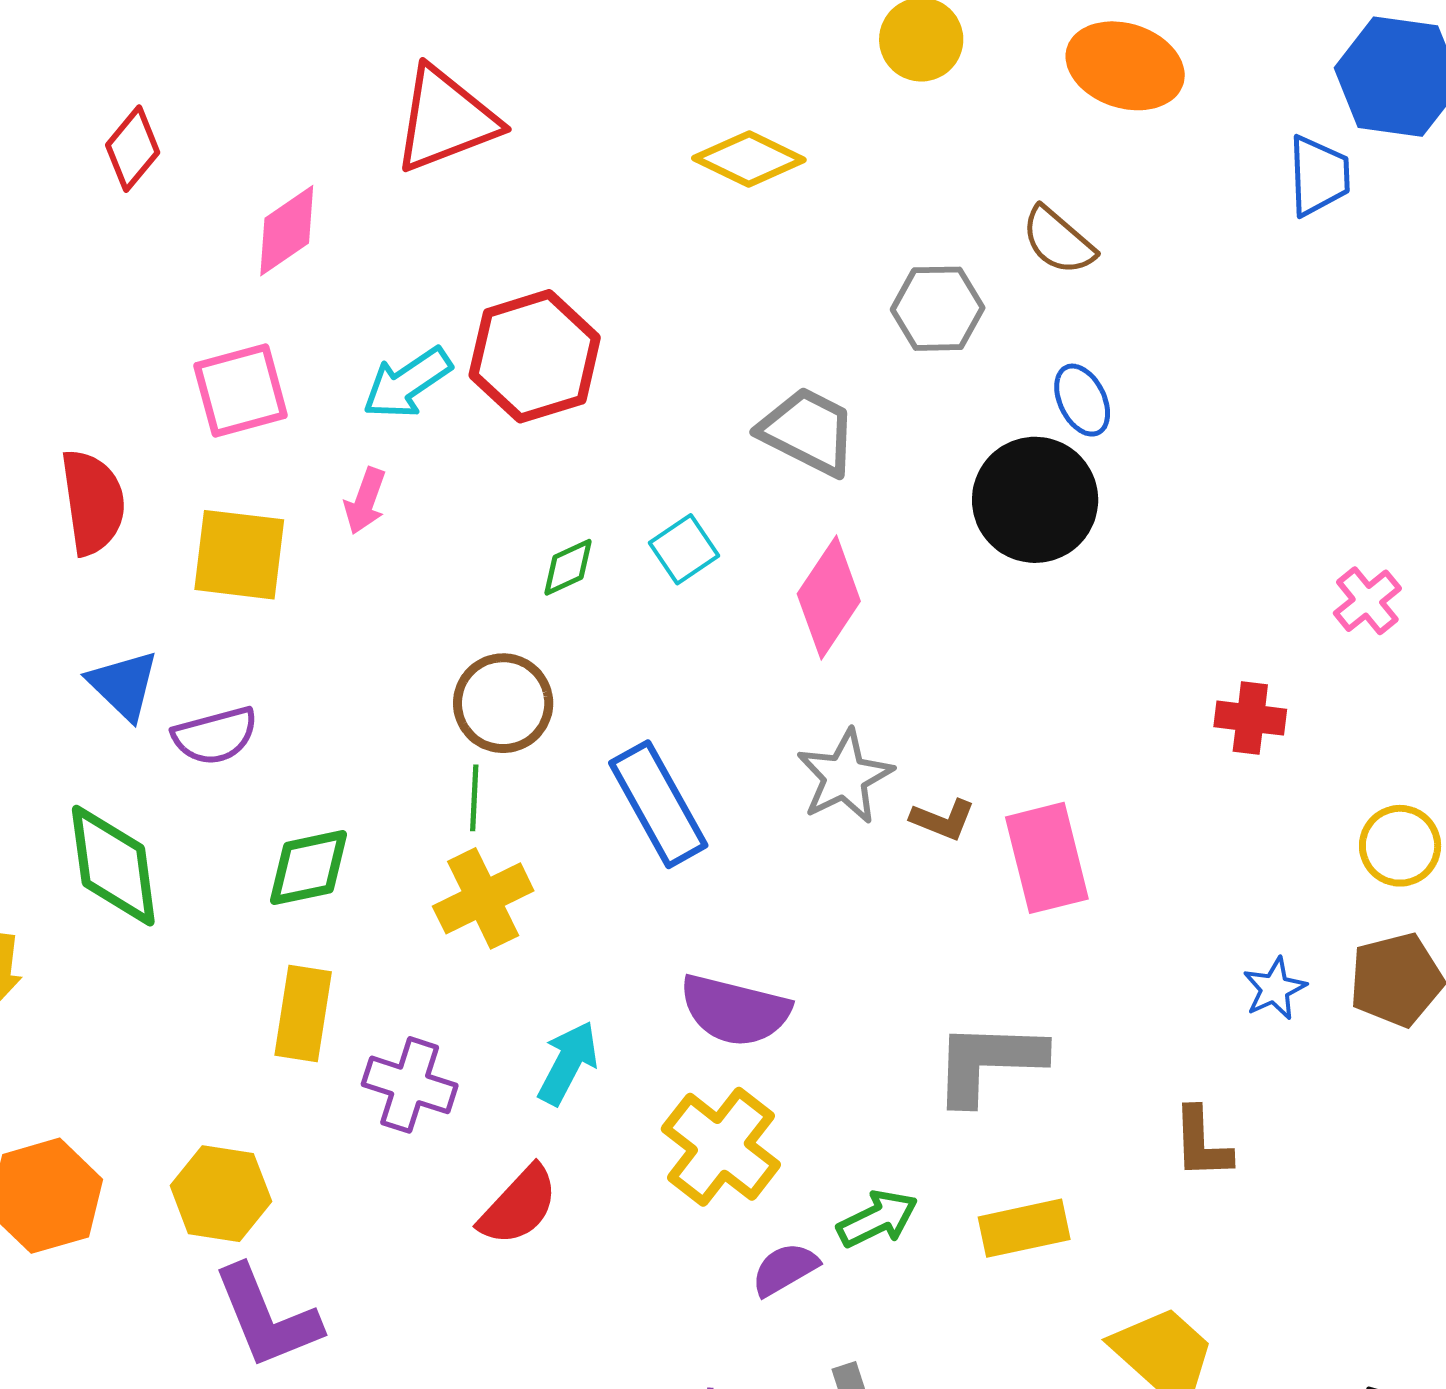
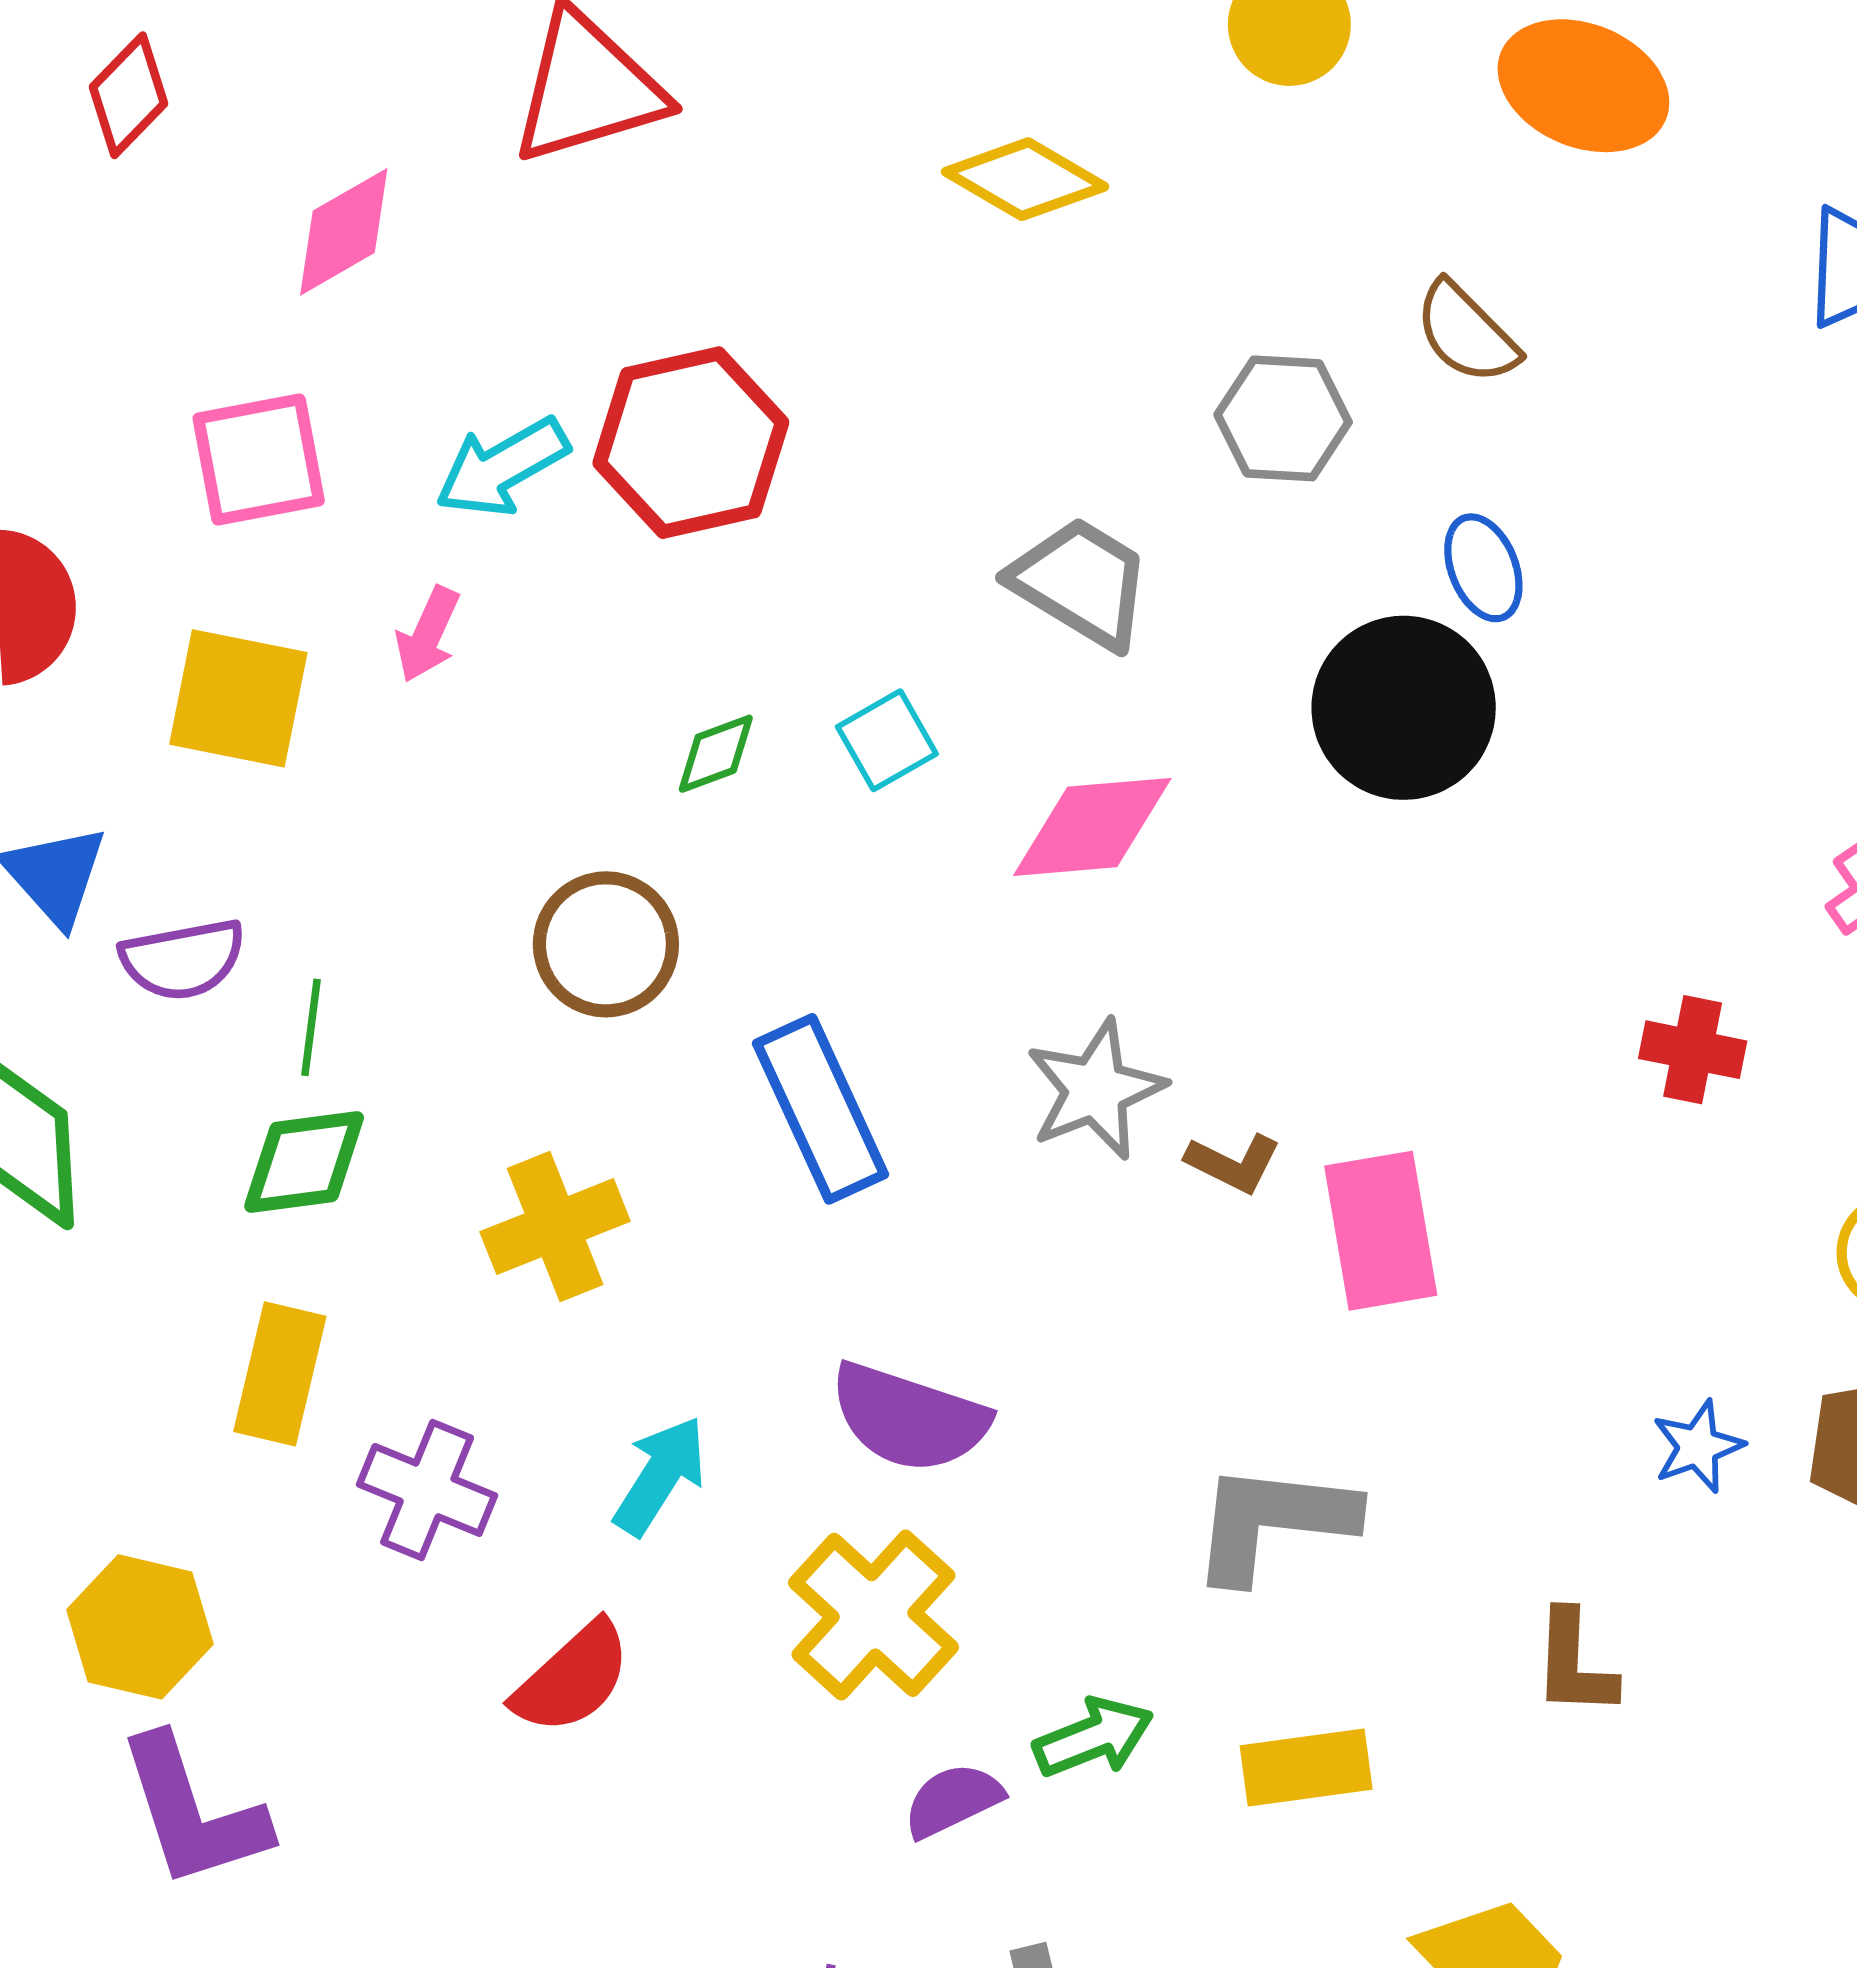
pink diamond: (829, 598) -> (1092, 827), turned 47
green line: (474, 798) -> (311, 1027), moved

